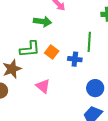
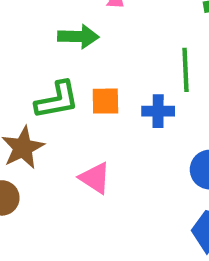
orange square: (52, 52) -> (105, 101), turned -32

